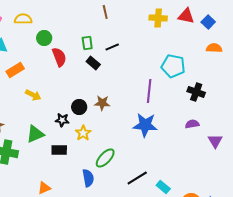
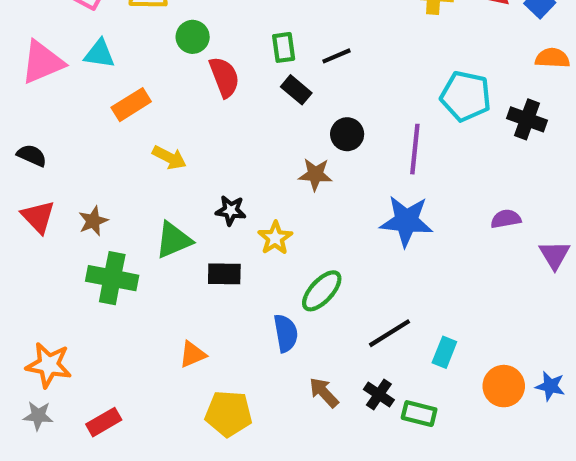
black cross: (196, 92) -> (527, 119), moved
black circle: (79, 107) -> (347, 134), moved
cyan rectangle: (163, 187) -> (444, 352), turned 72

